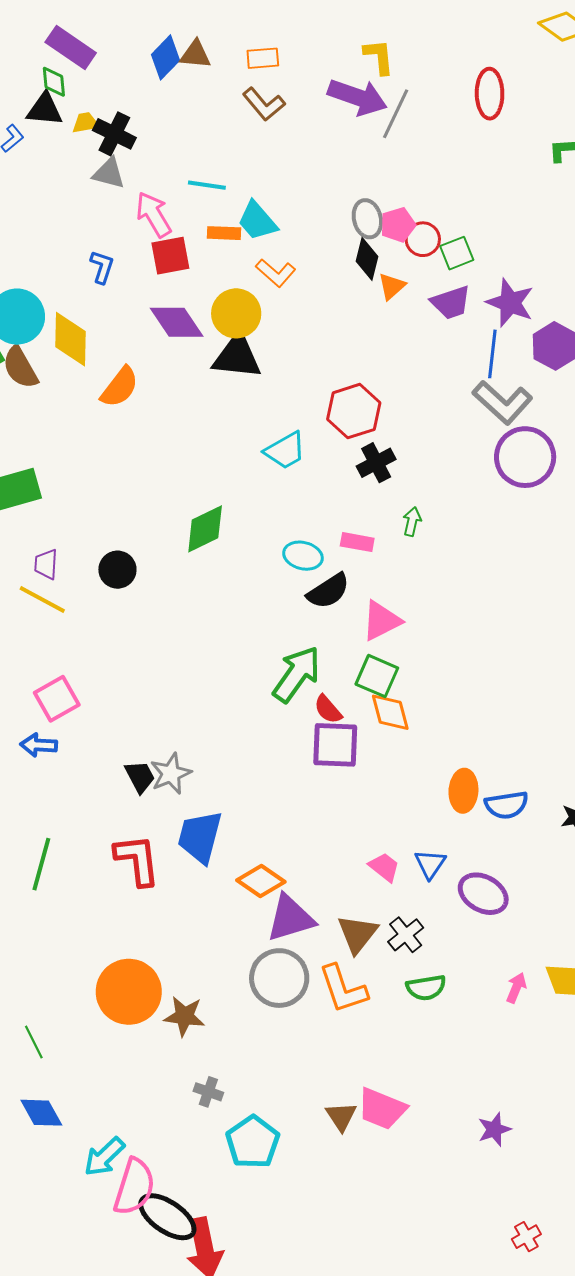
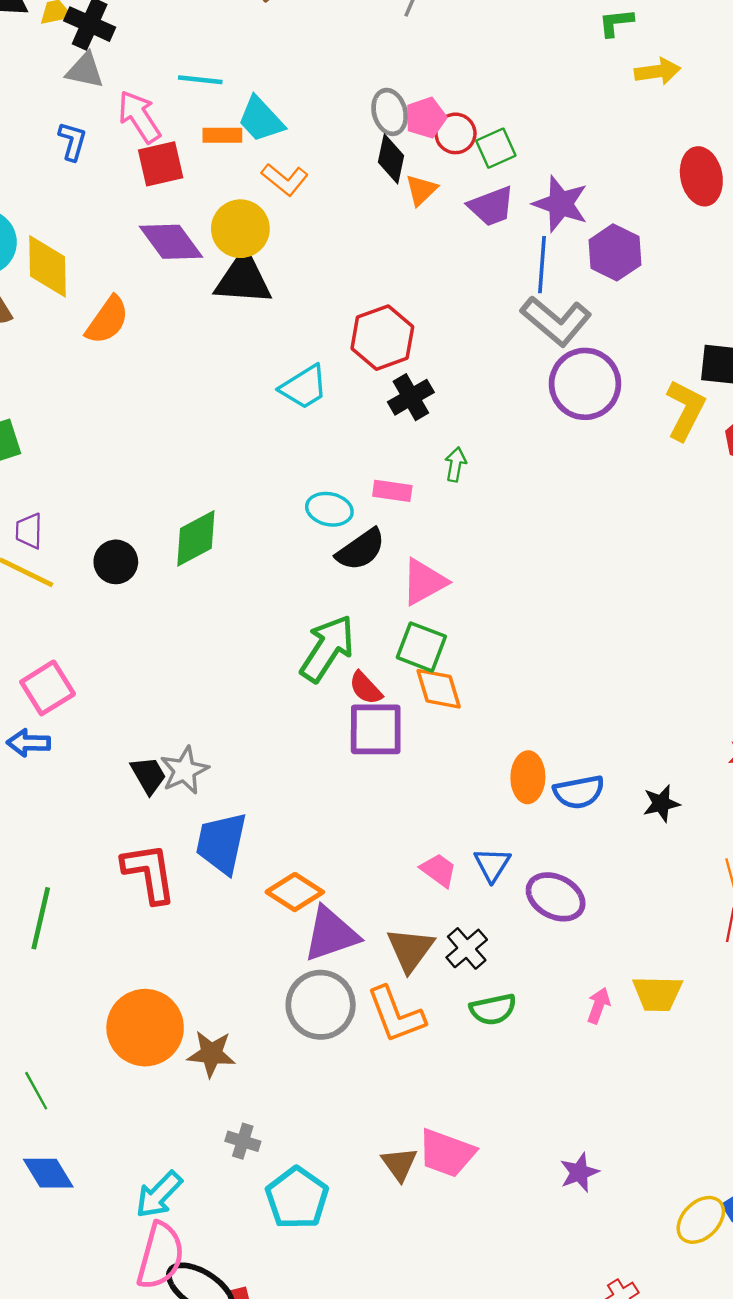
blue L-shape: (102, 267) -> (72, 141), moved
green diamond: (205, 529) -> (196, 538), moved
black circle: (117, 570) -> (116, 562), moved
green line: (41, 864) -> (41, 918), moved
cyan arrow: (104, 1157) -> (159, 1195), moved

